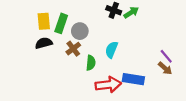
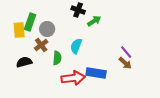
green arrow: (131, 12) -> (94, 21), moved
yellow rectangle: (44, 21) -> (19, 30), moved
black semicircle: (44, 43) -> (24, 62), moved

